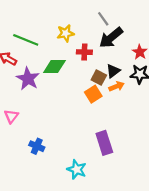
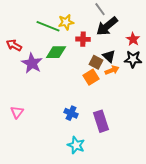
green line: (26, 40) -> (48, 26), moved
black triangle: (113, 71) -> (109, 56), turned -40
pink triangle: (11, 116) -> (17, 112), moved
blue cross: (37, 146) -> (71, 113), moved

